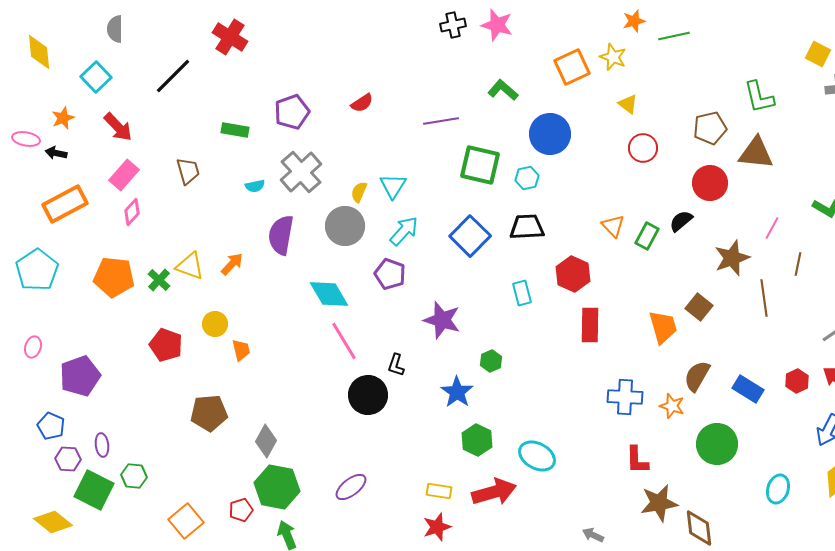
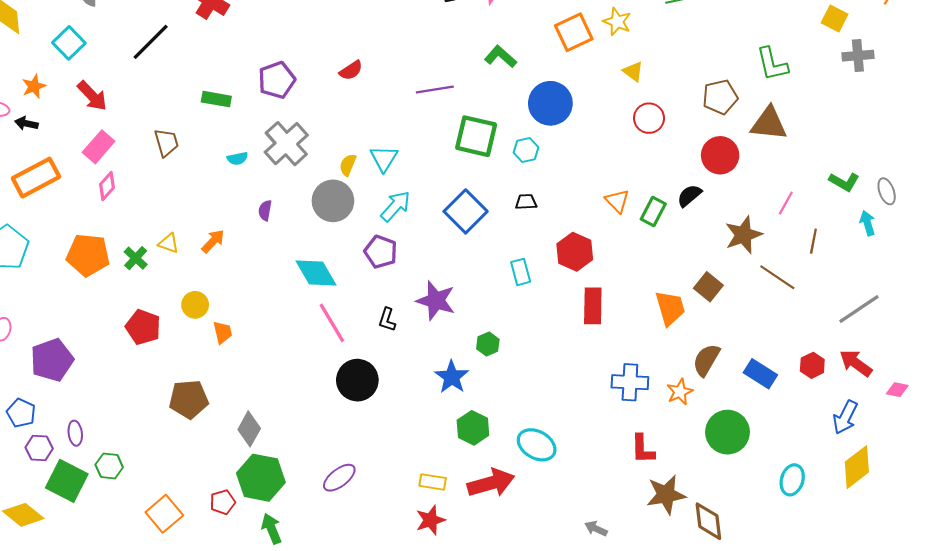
black trapezoid: (527, 227) -> (526, 202), size x0.6
purple semicircle: (281, 235) -> (265, 210), size x0.5
yellow triangle: (190, 266) -> (169, 243), size x0.7
brown line: (764, 298) -> (777, 277), turned -48
black L-shape: (396, 365) -> (387, 320), moved
orange star: (672, 406) -> (680, 392), turned 30

